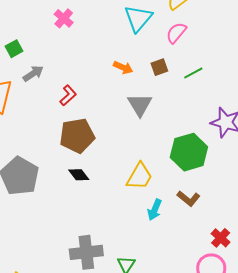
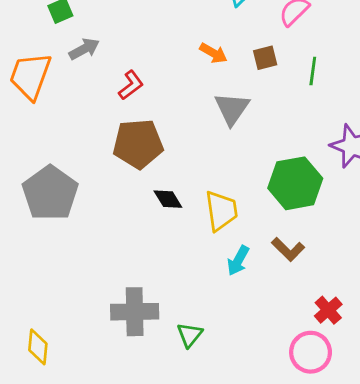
green line: (193, 73) -> (313, 71), turned -60
black diamond: (79, 175) -> (168, 199), moved
yellow trapezoid: (139, 176) -> (221, 211), turned -44

